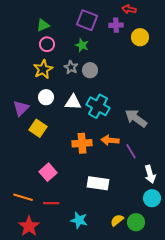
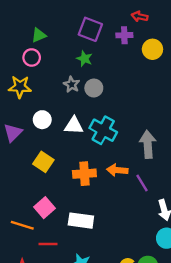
pink circle: (47, 44) -> (32, 57), moved
yellow star: (43, 69) -> (20, 87), moved, turned 30
gray arrow: (136, 118) -> (148, 144), turned 50
yellow square: (38, 128) -> (43, 162), moved
white rectangle: (98, 183) -> (81, 221), moved
orange line: (23, 197) -> (22, 225), moved

